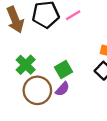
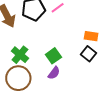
brown circle: (37, 90) -> (18, 78), moved

